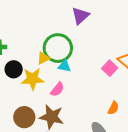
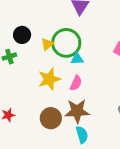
yellow triangle: (43, 58) -> (47, 44), moved
black circle: (14, 69) -> (22, 35), moved

